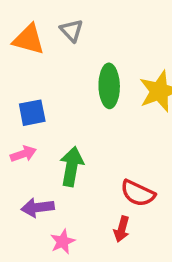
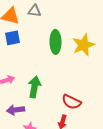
gray triangle: (72, 30) -> (34, 11), turned -40
blue square: (32, 113) -> (12, 38), moved

